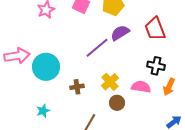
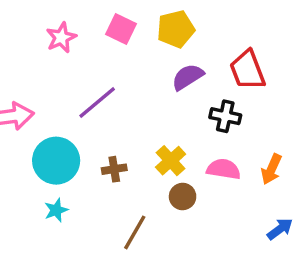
purple line: (97, 48) -> (97, 103), moved
black cross: (156, 66) -> (225, 116), moved
cyan circle: (46, 67) -> (56, 161), moved

